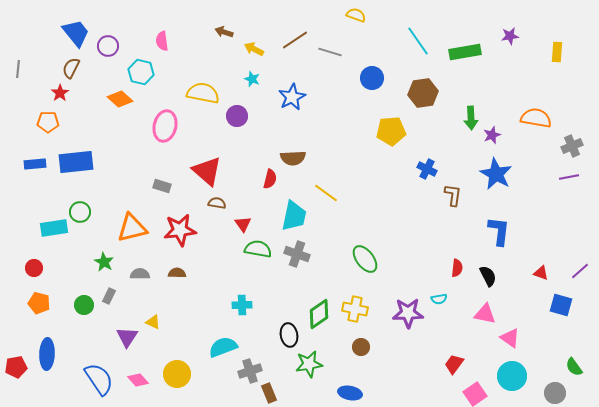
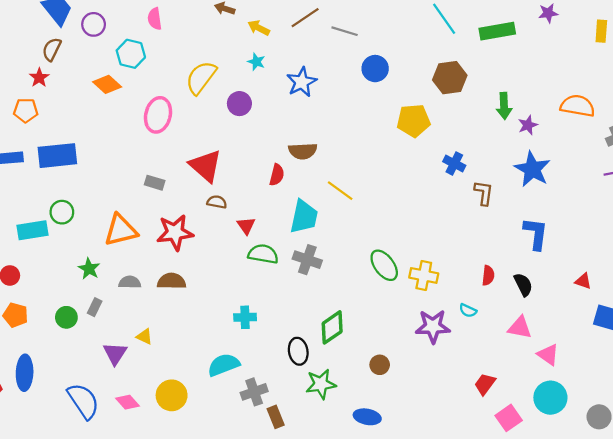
blue circle: (372, 78) -> (375, 69), moved
yellow semicircle: (203, 93) -> (201, 78), turned -64
brown semicircle: (177, 273) -> (172, 281), size x1.4
cyan semicircle: (439, 299) -> (468, 311), turned 35
yellow cross: (355, 309) -> (424, 275), moved

